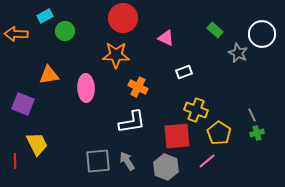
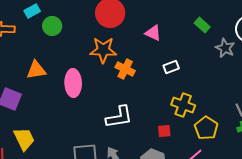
orange cross: (138, 87) -> (125, 69), moved
red square: (177, 136) -> (164, 131), size x0.5

